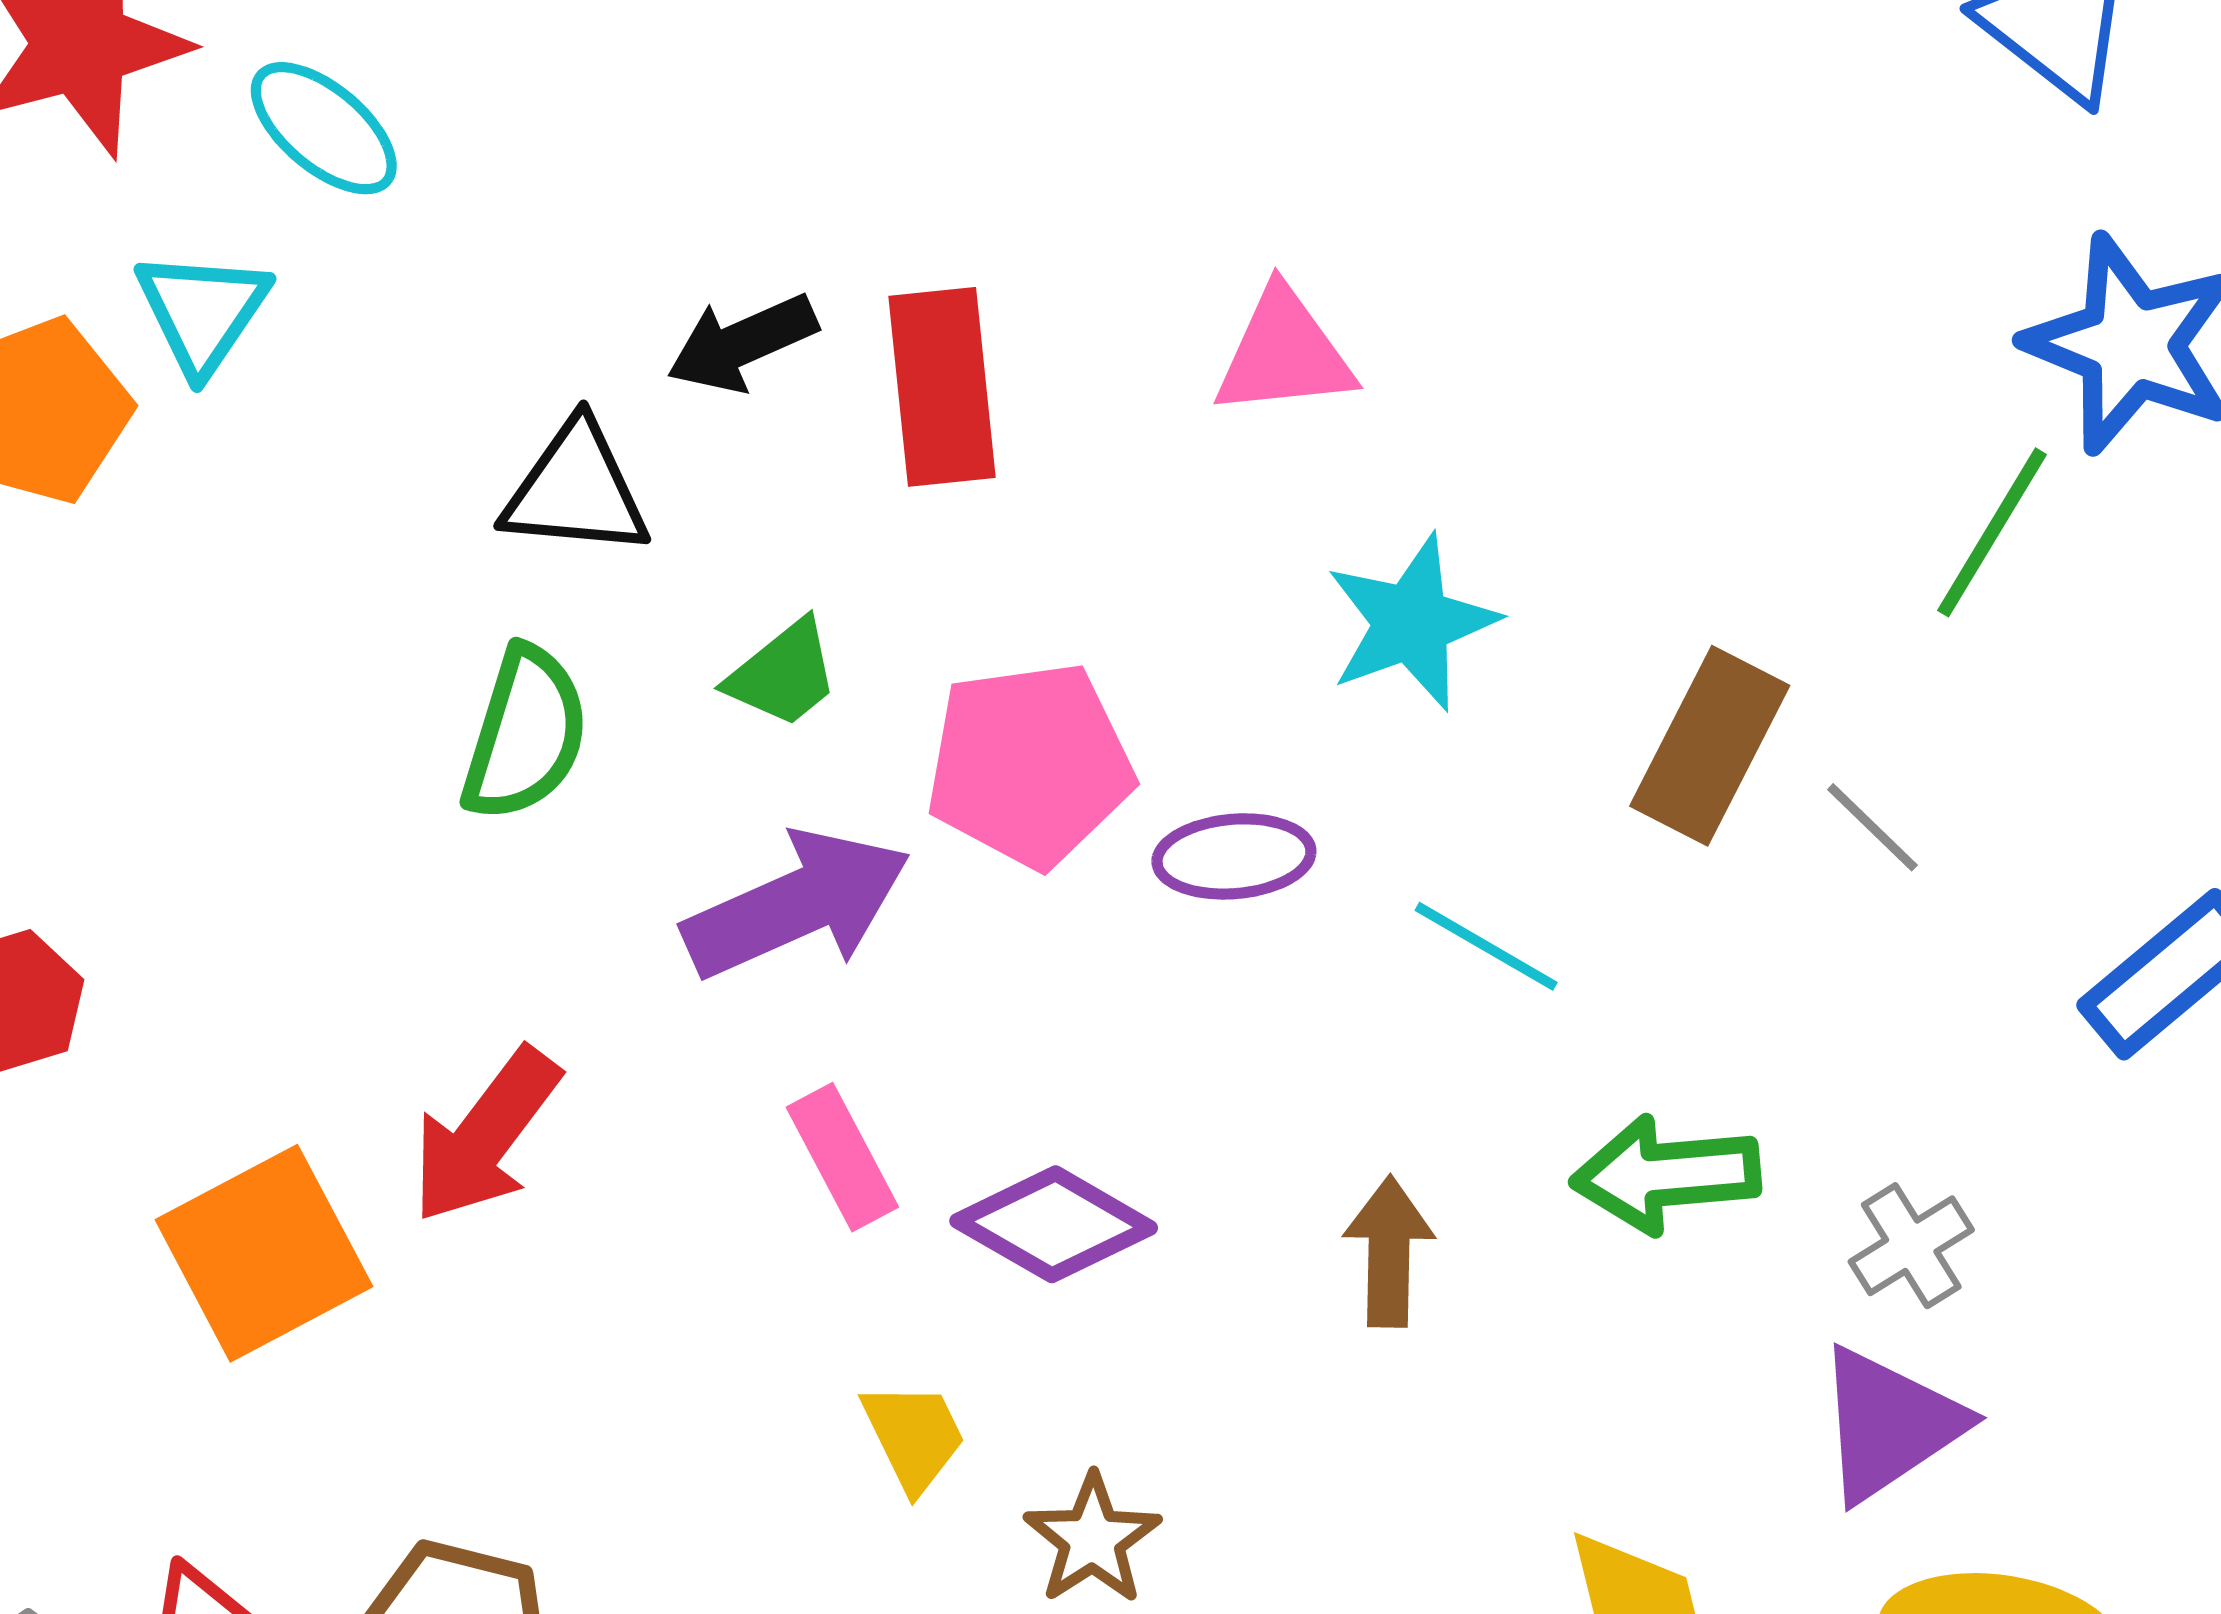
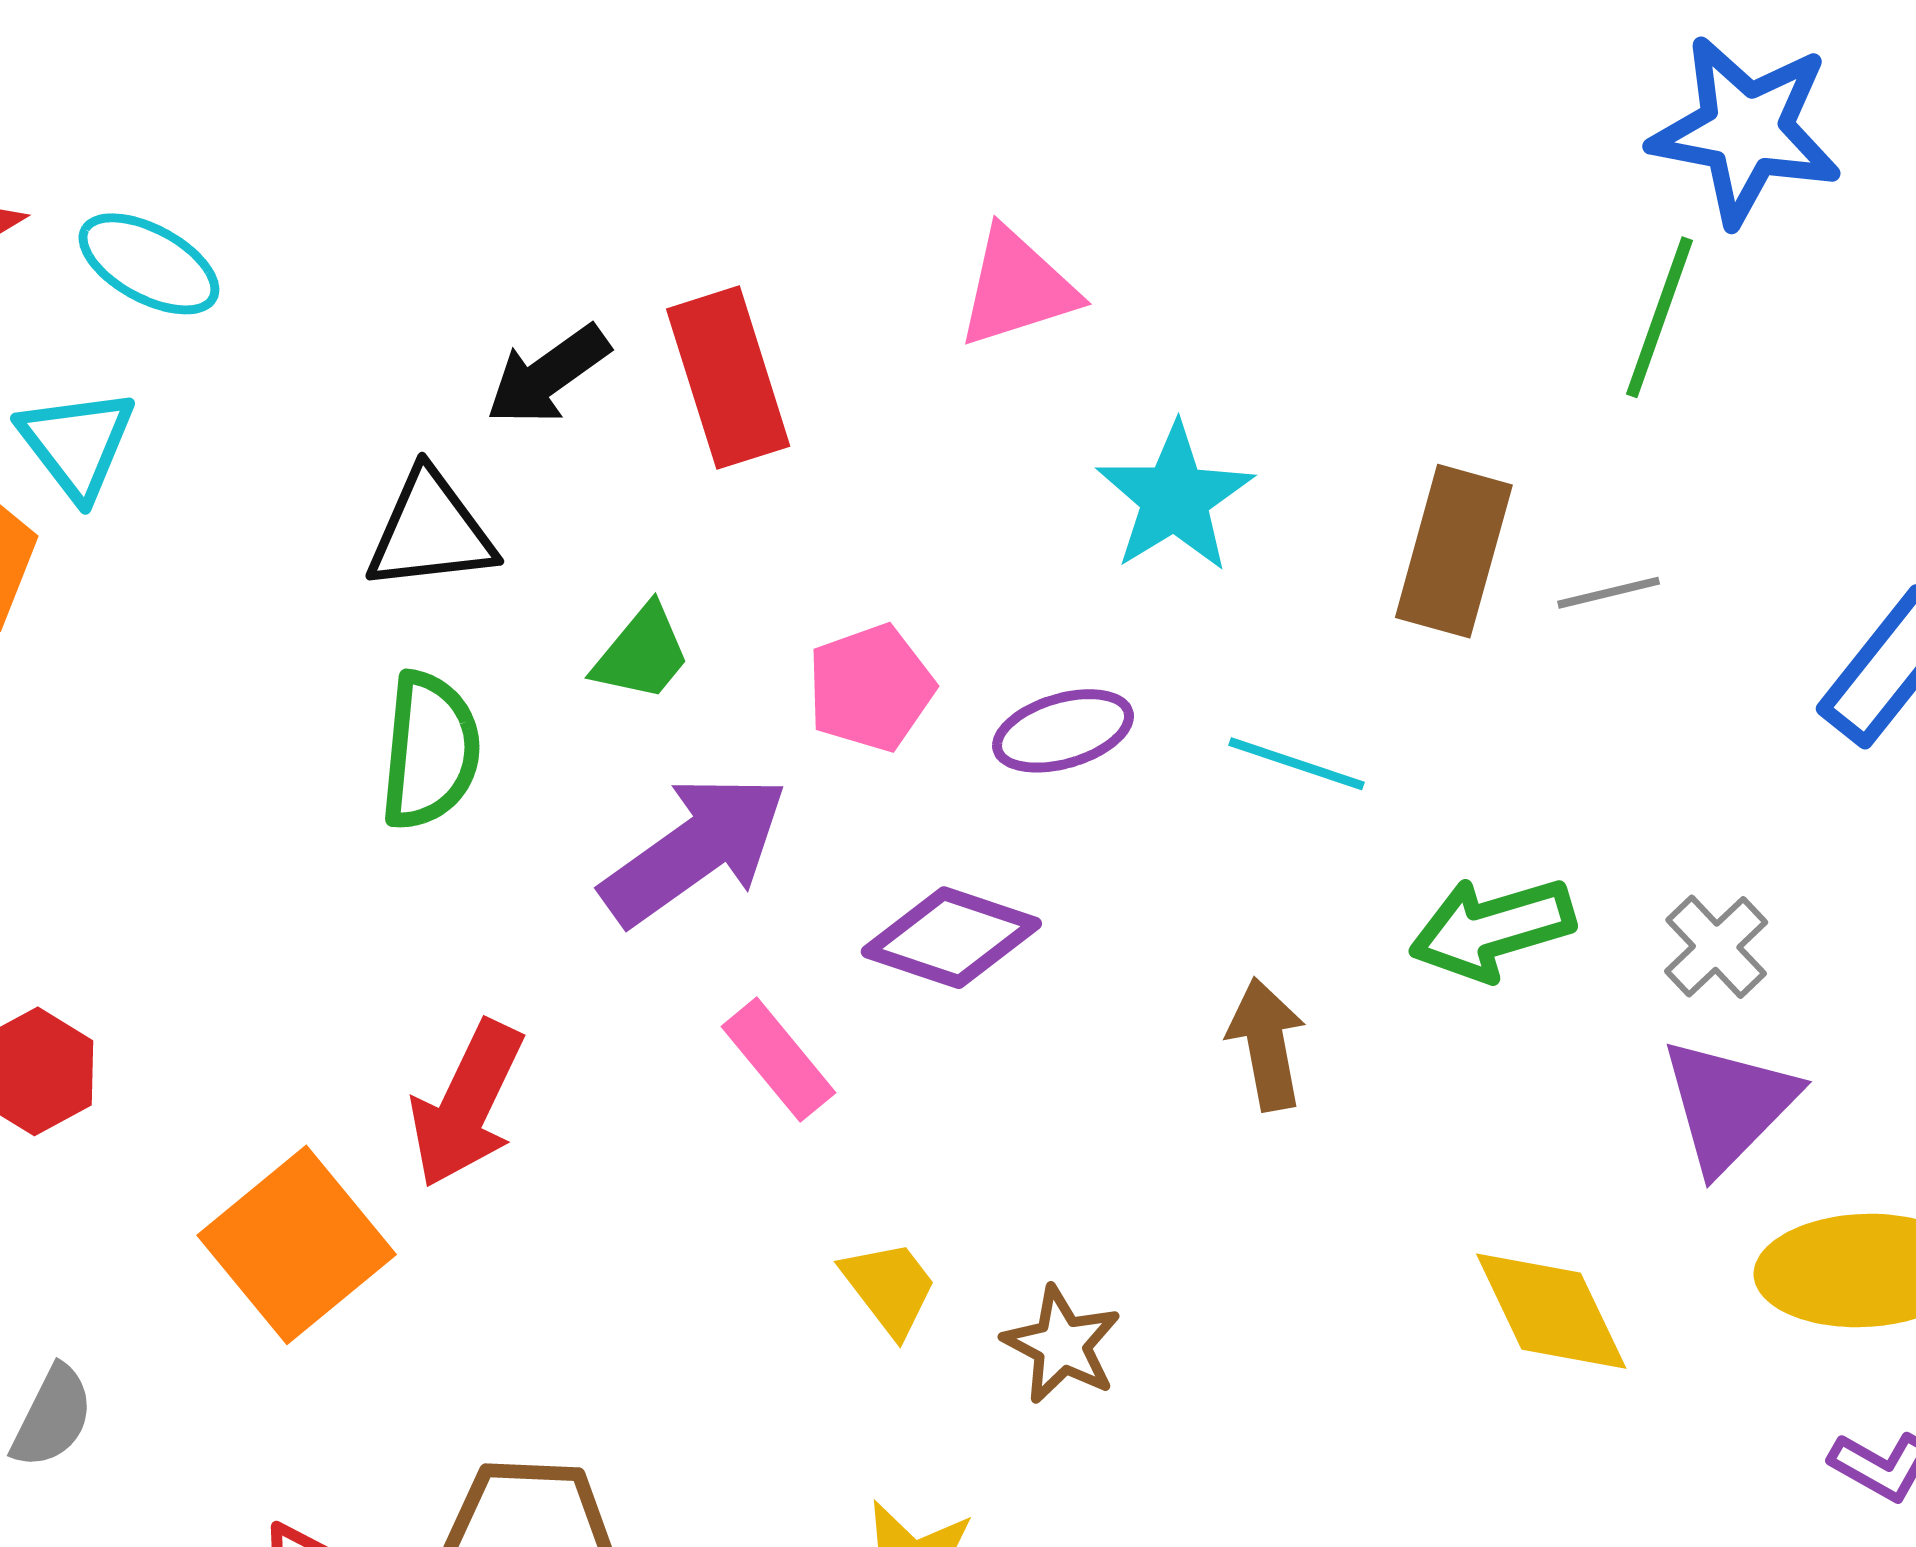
pink pentagon: (1030, 765) -> (871, 688), size x0.7
gray line: (1872, 827) -> (1609, 593), turned -46
purple diamond: (1054, 1224) -> (951, 938), moved

